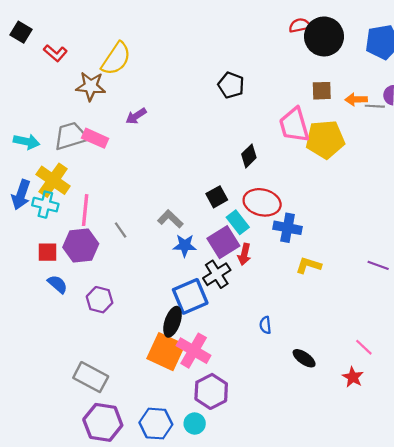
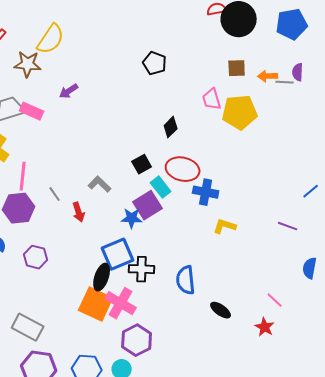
pink trapezoid: (294, 125) -> (212, 99), size x0.7
blue star: (185, 245) -> (132, 218), moved
red arrow: (244, 254) -> (79, 212), moved, turned -30
black cross: (217, 274) -> (142, 269), moved, turned 35
blue semicircle: (265, 325) -> (186, 280), size x1.8

